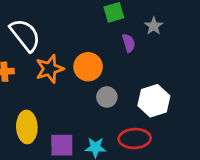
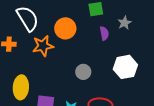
orange circle: (88, 67) -> (65, 28), moved
white hexagon: (154, 101) -> (125, 67), moved

